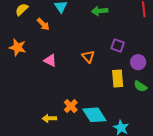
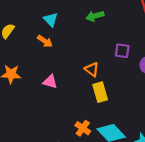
orange arrow: (43, 24) -> (45, 41), moved
yellow rectangle: (118, 79) -> (100, 92), moved

